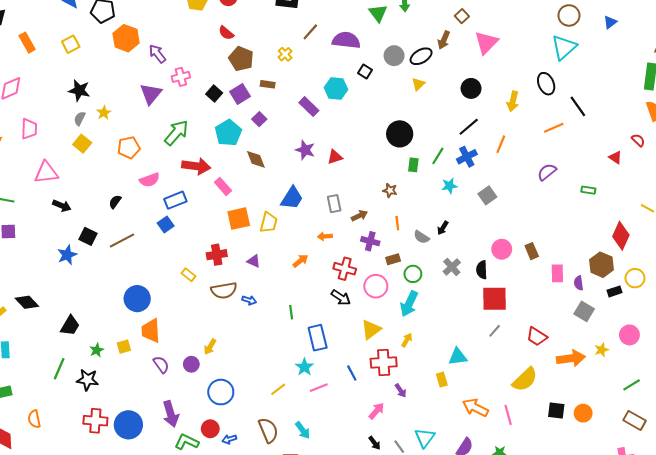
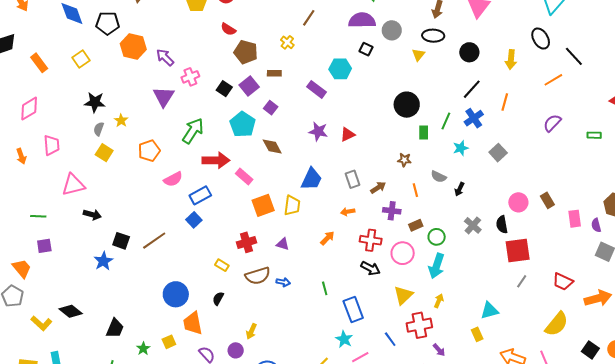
purple semicircle: (346, 40) -> (362, 20), moved
black ellipse: (421, 56) -> (433, 36), moved, turned 40
black semicircle: (115, 202) -> (218, 298), moved
gray semicircle: (421, 237) -> (439, 177), moved
black square: (556, 410) -> (590, 350), turned 36

